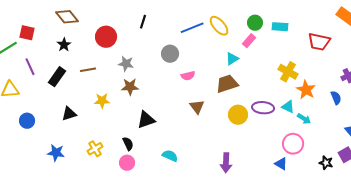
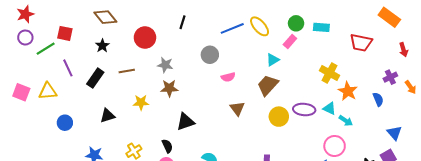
brown trapezoid: (227, 84) -> (268, 85), turned -30

